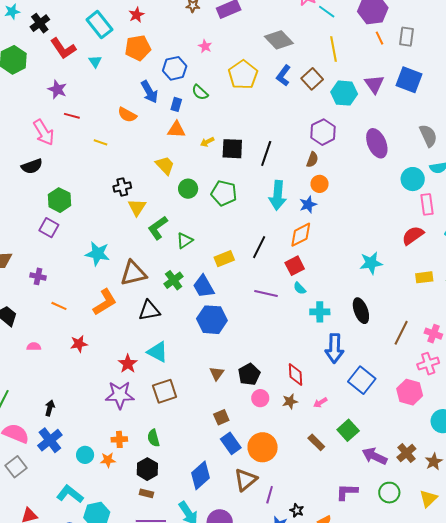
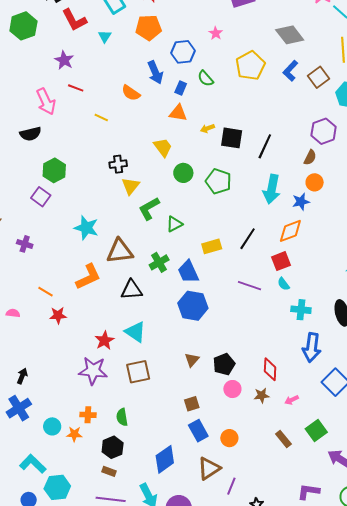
orange line: (59, 306) -> (46, 292), moved
orange circle: (263, 447) -> (229, 438), size x0.6

